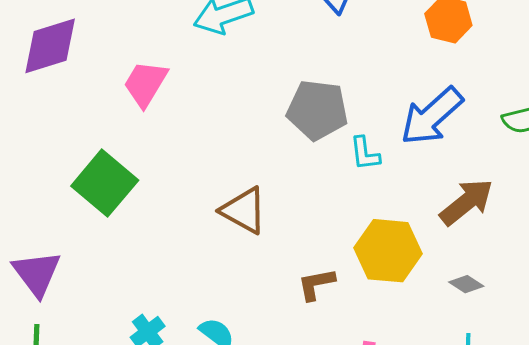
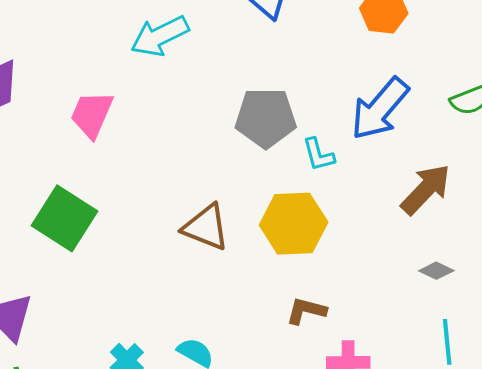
yellow hexagon: (388, 251) -> (294, 224), moved
brown L-shape: (316, 284) -> (306, 311), moved, turned 33

